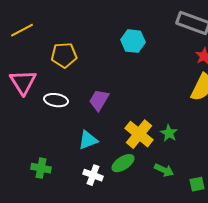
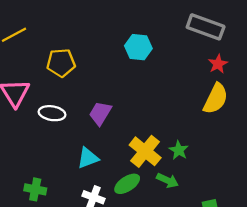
green arrow: (164, 170) -> (167, 180), moved

